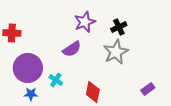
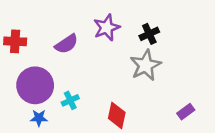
purple semicircle: (72, 49) -> (66, 44), moved
cyan cross: (56, 80) -> (70, 100), turned 32

